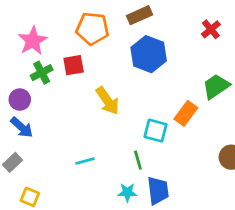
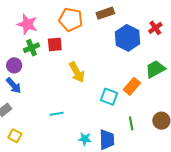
pink star: (33, 41) -> (27, 24), turned -30
blue hexagon: (149, 54) -> (128, 38), moved
green line: (138, 160) -> (131, 123), moved

